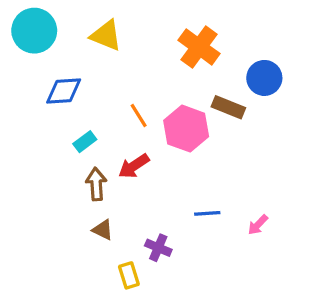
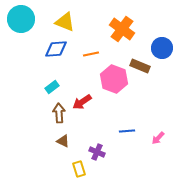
blue diamond: (64, 91) -> (56, 49), moved
orange line: (139, 115) -> (91, 54), moved, turned -70

